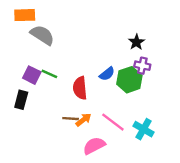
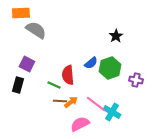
purple cross: (142, 66) -> (136, 80), moved
green line: (49, 74) -> (54, 85), moved
cyan cross: (144, 129) -> (112, 112), moved

